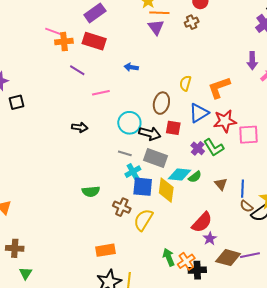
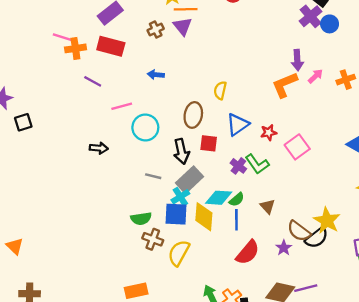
brown cross: (192, 22) -> (156, 29), moved
orange L-shape: (219, 88) -> (285, 85), moved
red star: (225, 121) -> (269, 132), size x0.6
cyan circle: (129, 123) -> (145, 127), moved
black arrow: (150, 134) -> (181, 151), turned 65
pink square: (248, 135) -> (297, 147), turned -30
gray rectangle: (156, 158) -> (190, 180), turned -60
cyan cross: (133, 172) -> (180, 197), moved
blue line: (242, 189) -> (236, 220), moved
green semicircle: (91, 191) -> (141, 219), moved
brown semicircle: (246, 206) -> (299, 231), size x1.5
purple star: (210, 239) -> (284, 248), moved

